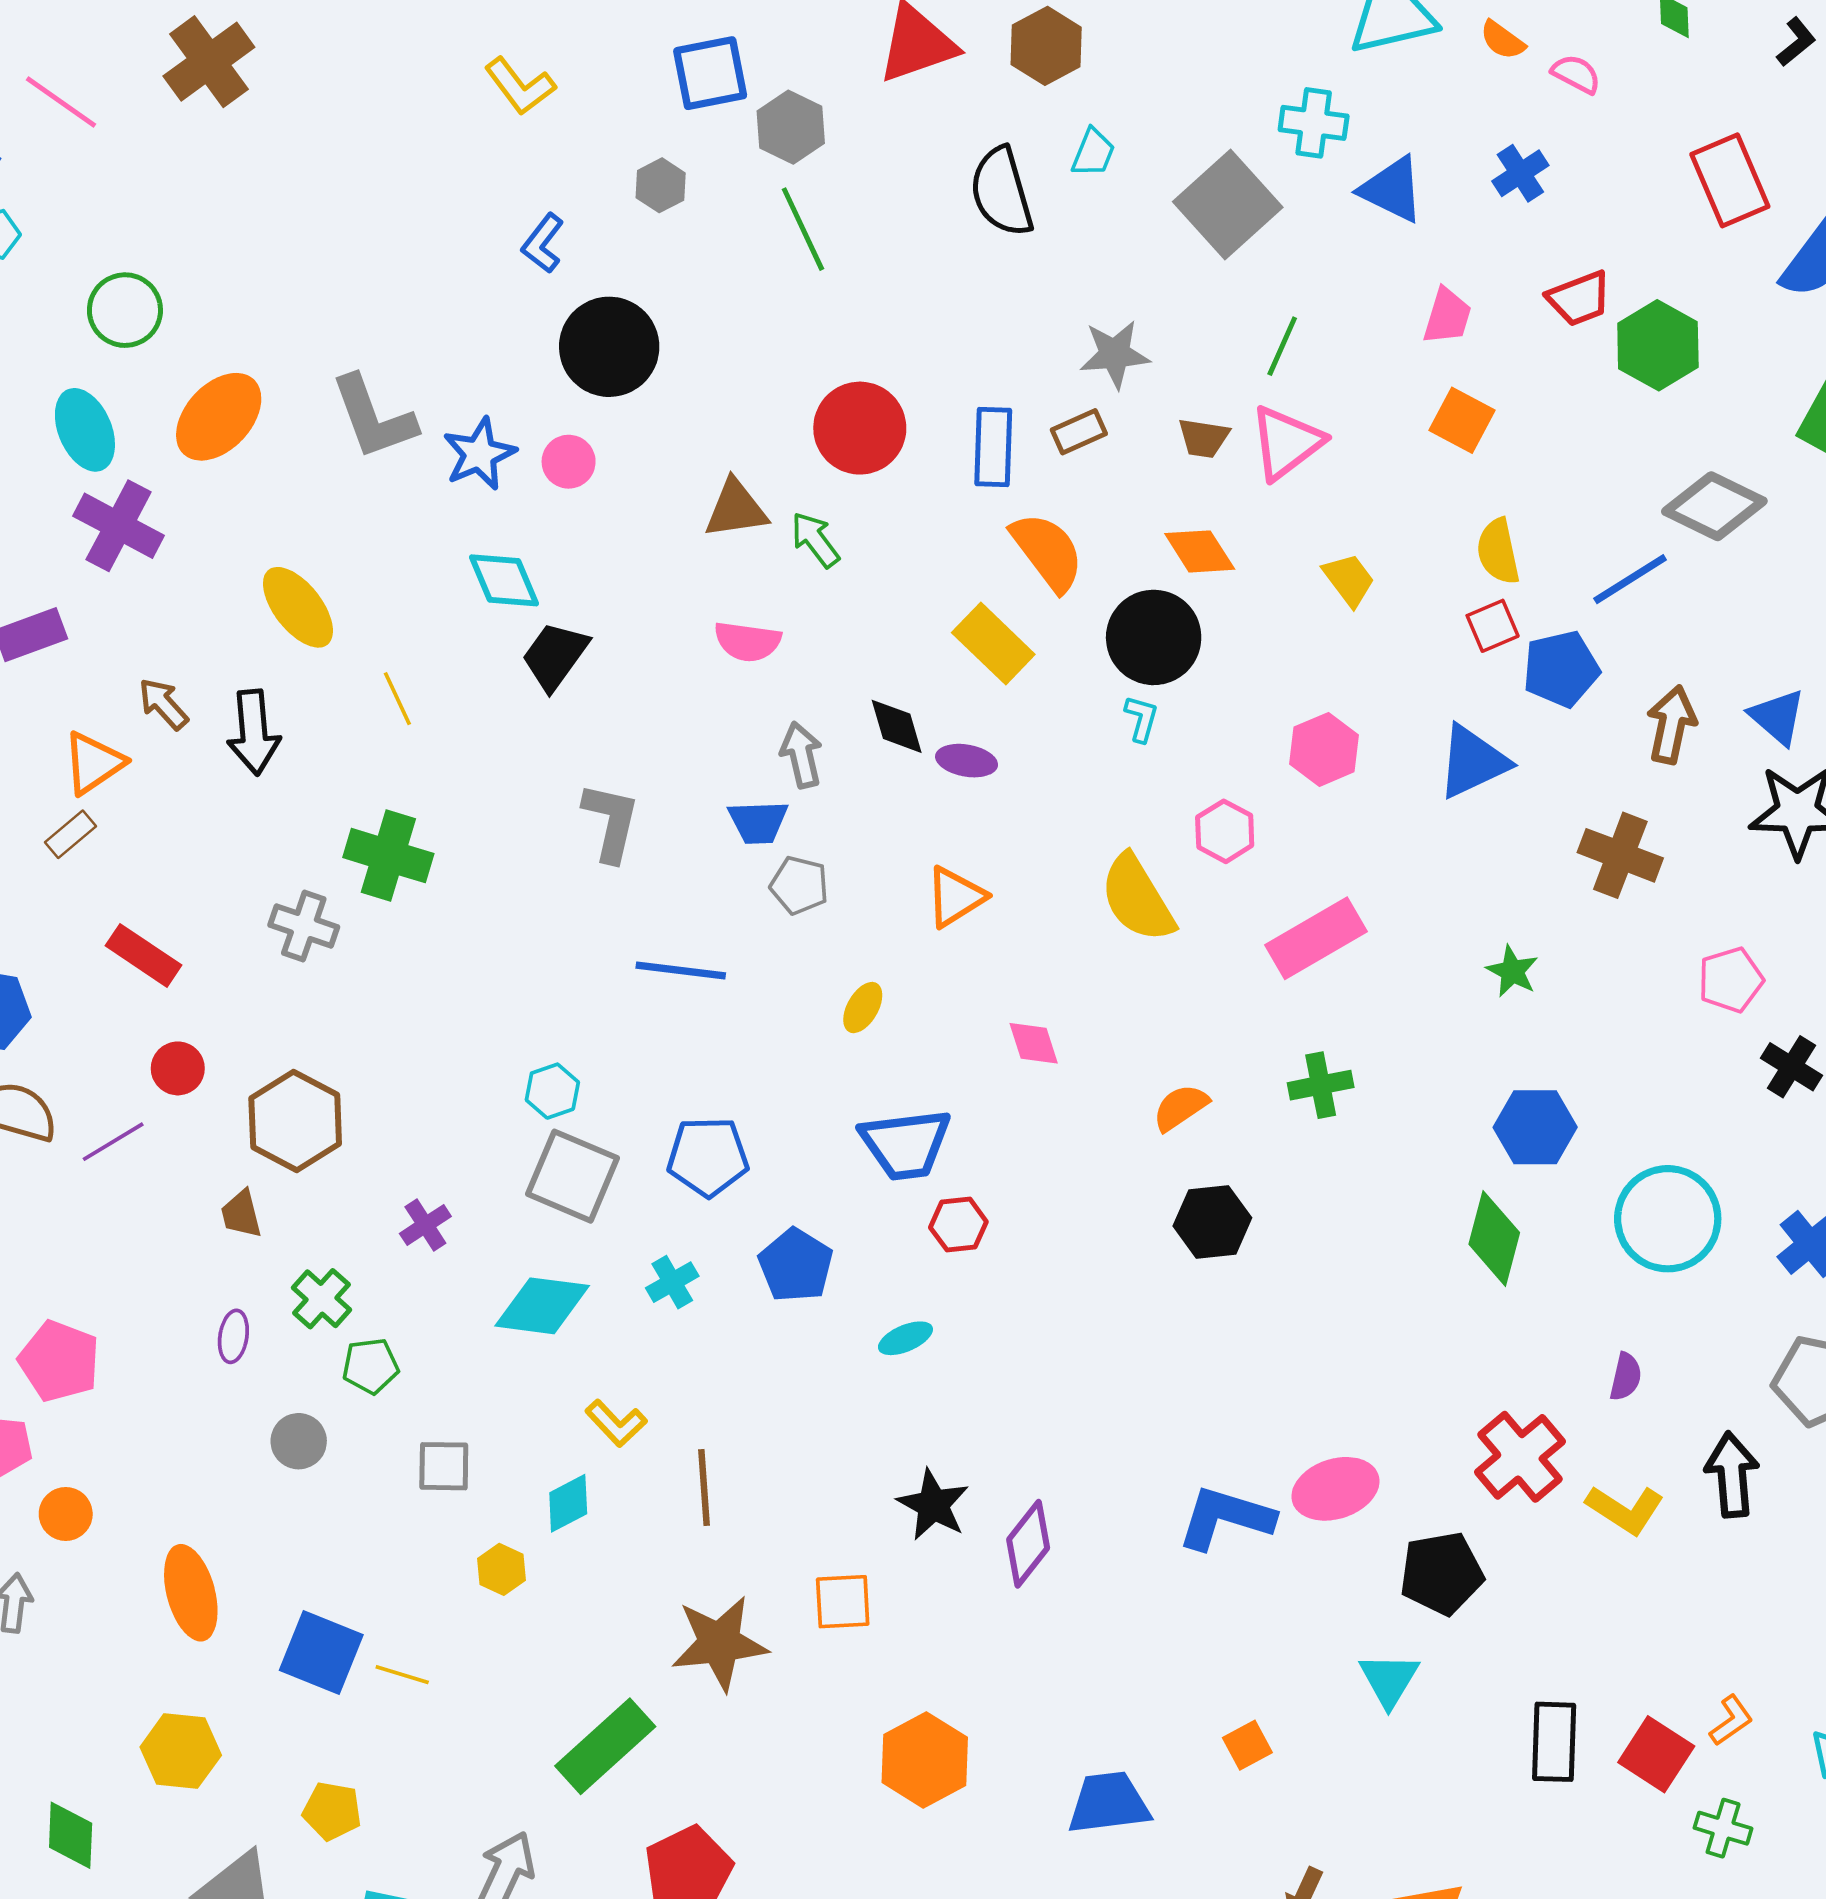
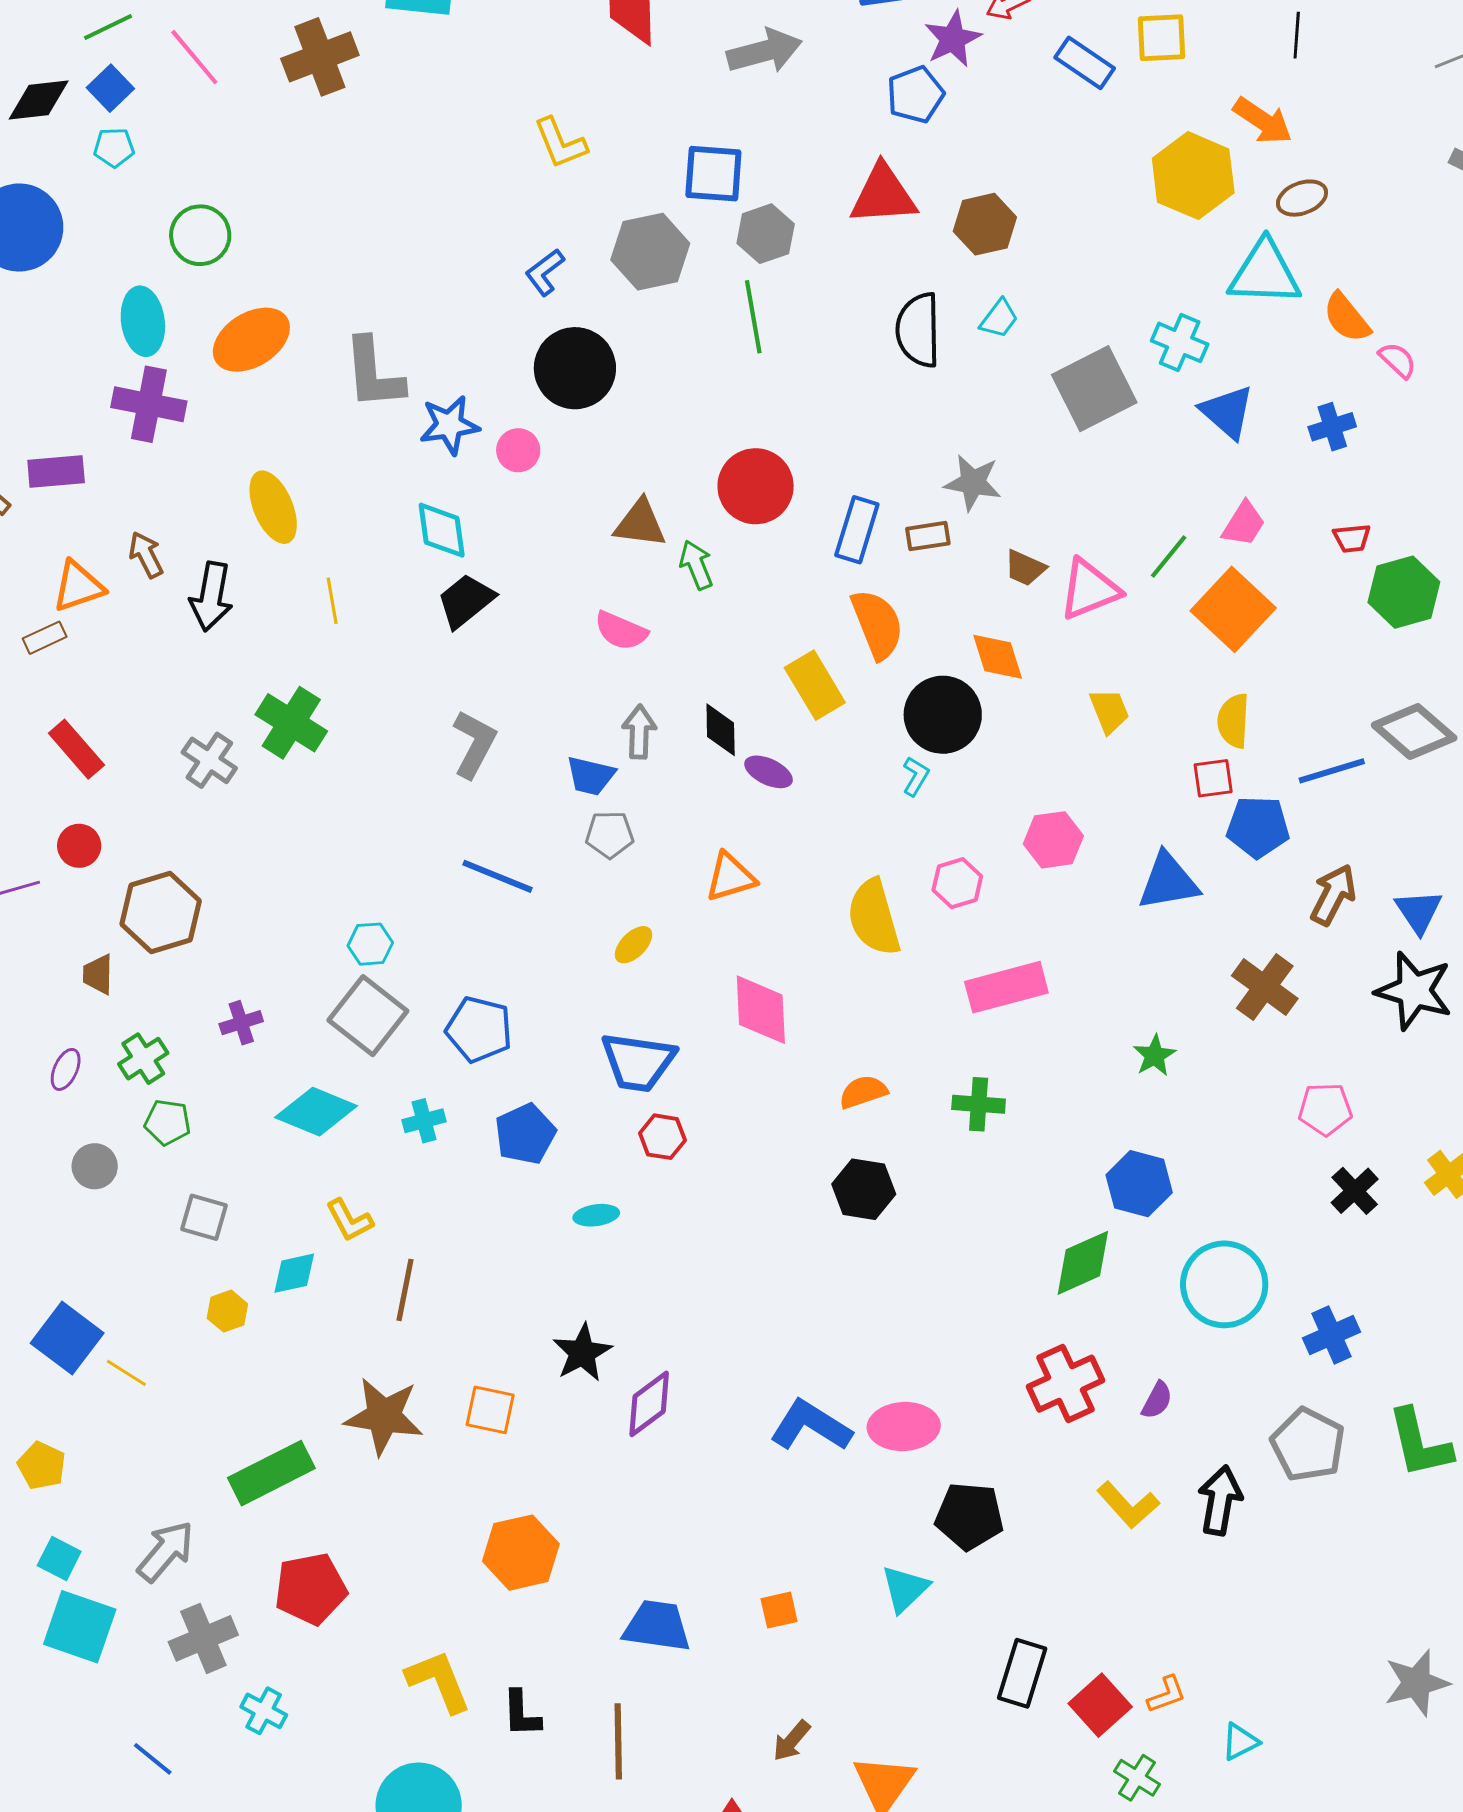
orange semicircle: (1502, 40) -> (1347, 318), size x1.4
gray hexagon: (661, 185) -> (650, 252), size x1.8
red trapezoid: (1579, 298) -> (1352, 538), size x0.7
green line: (1282, 346) -> (1169, 556), moved
orange square: (1462, 420) -> (1233, 609), size x1.5
purple cross: (119, 526) -> (149, 404), turned -32
gray pentagon: (799, 885) -> (610, 835), turned -30
pink diamond: (1034, 1043) -> (761, 1010), size x1.6
green diamond: (1494, 1238) -> (1083, 1263), turned 36
red cross: (1520, 1457) -> (1066, 1384), moved

